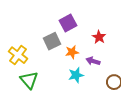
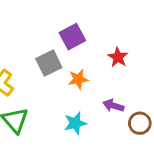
purple arrow: (93, 61) -> (113, 106), moved
cyan star: (76, 75) -> (75, 123), moved

